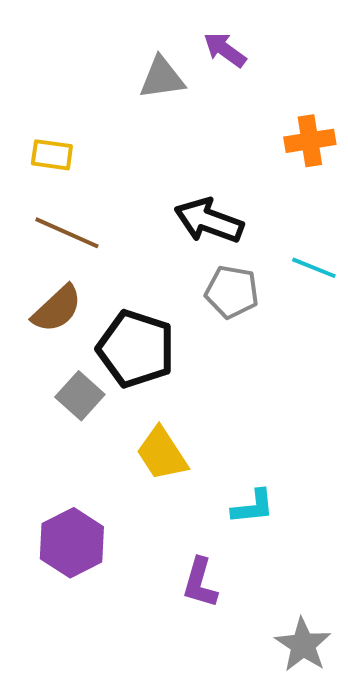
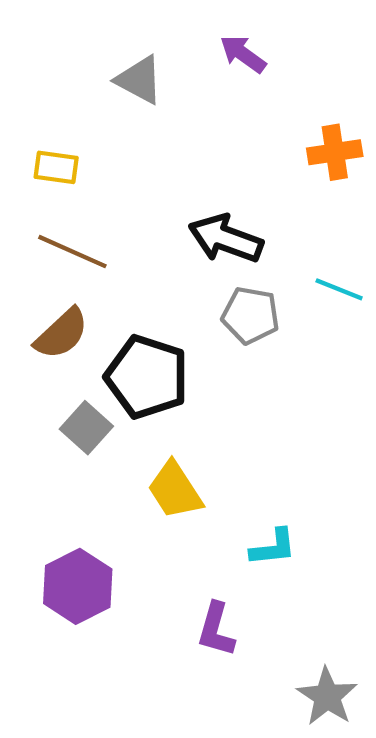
gray triangle: (162, 78) -> (139, 80), moved, turned 36

